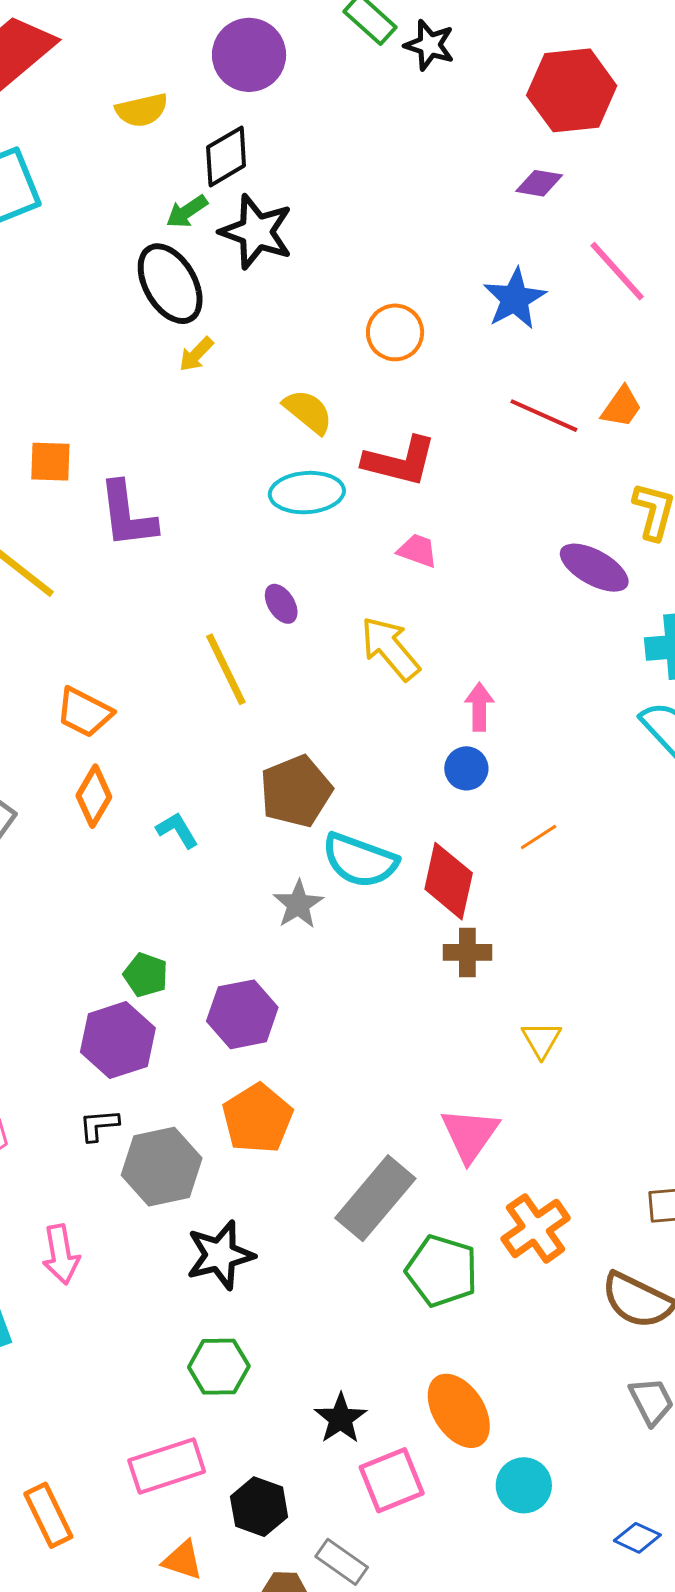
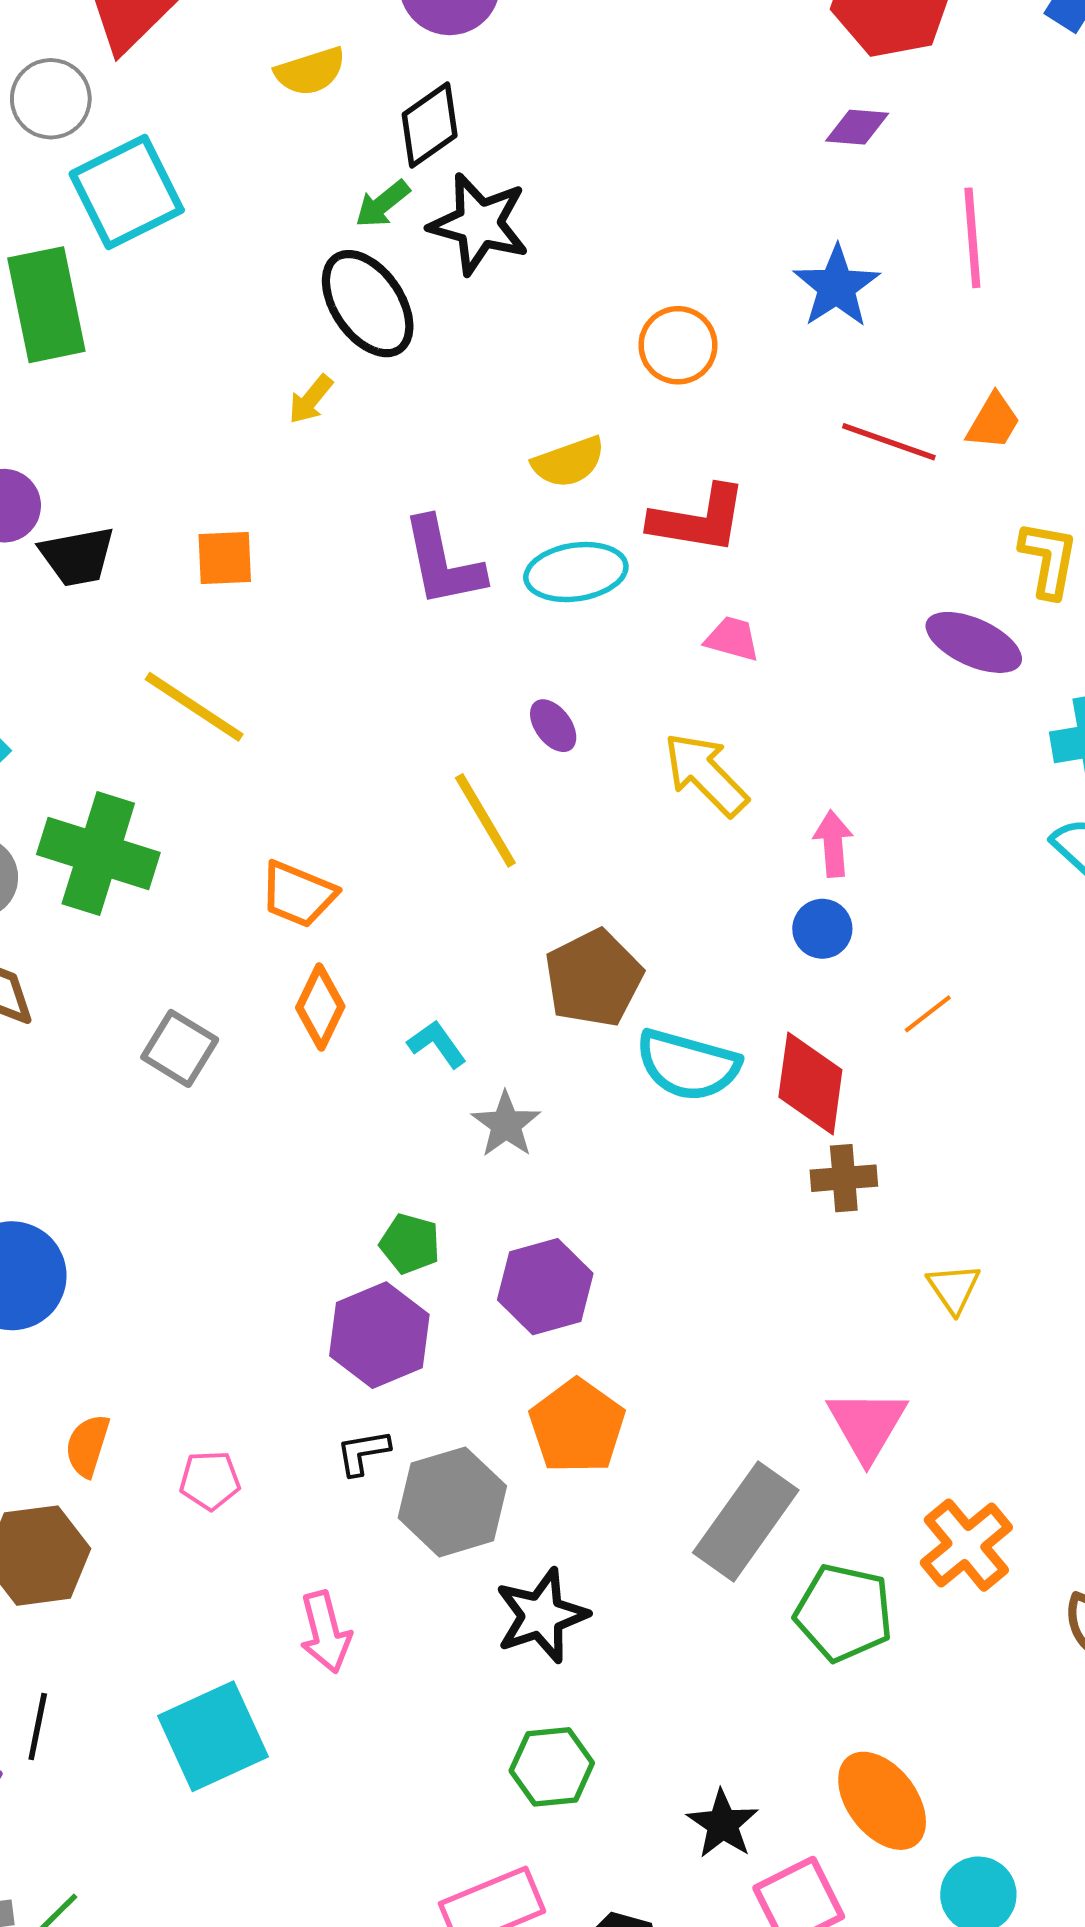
pink line: (617, 271) -> (972, 238), turned 42
yellow arrow: (196, 354) -> (311, 399), moved
yellow semicircle: (308, 412) -> (569, 462), turned 126
purple L-shape: (127, 515) -> (443, 562), moved
gray star: (298, 904) -> (506, 1124), moved

